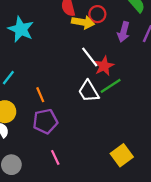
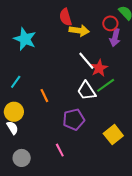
red circle: (97, 14) -> (110, 23), moved
purple pentagon: (45, 121) -> (74, 119), moved
yellow square: (122, 155) -> (113, 135), moved

